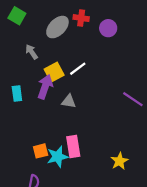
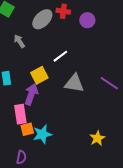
yellow square: (54, 72) -> (39, 75), moved
purple arrow: (45, 87) -> (31, 94), moved
gray triangle: (69, 101) -> (74, 83), moved, size x1.5
pink rectangle: (73, 146) -> (20, 114), moved

